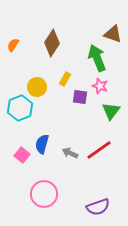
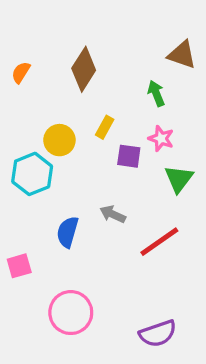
green arrow: (97, 58) -> (156, 93), size x0.6
gray arrow: (70, 153) -> (113, 214), moved
pink square: (22, 155) -> (19, 266), moved, turned 35

